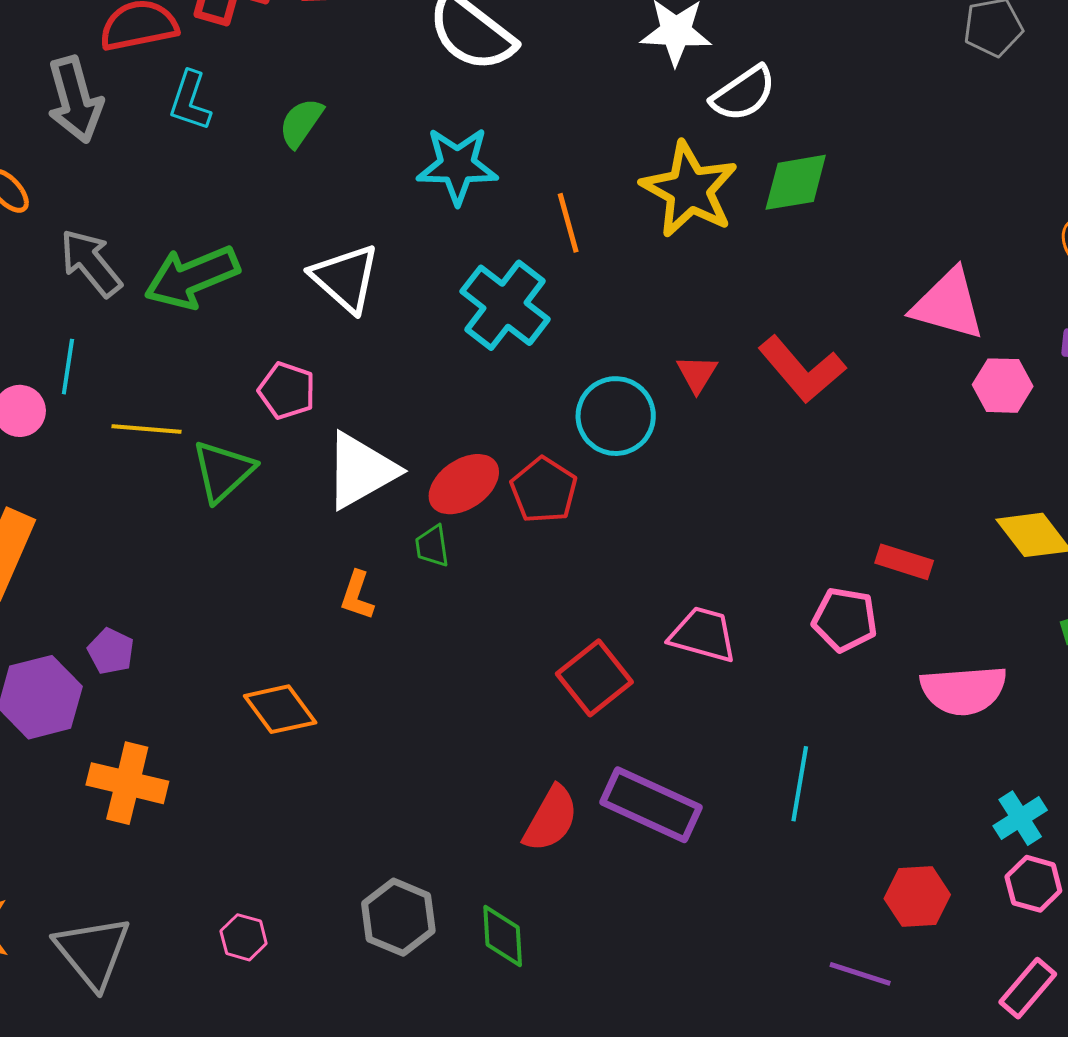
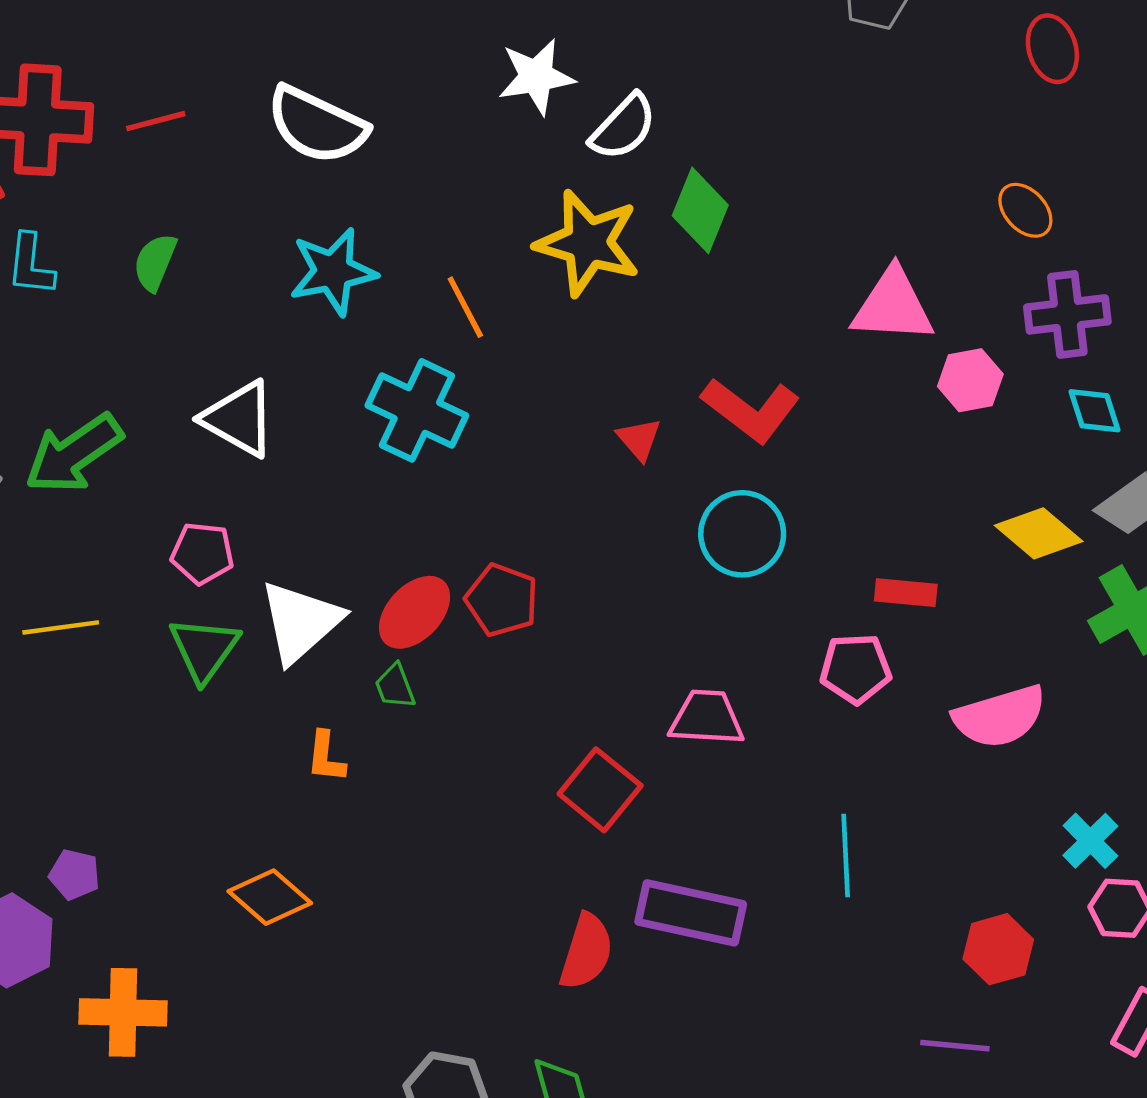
green diamond: (796, 182) -> (700, 210), turned -46
cyan circle: (616, 416) -> (742, 534), moved
green triangle: (223, 471) -> (204, 649), moved

